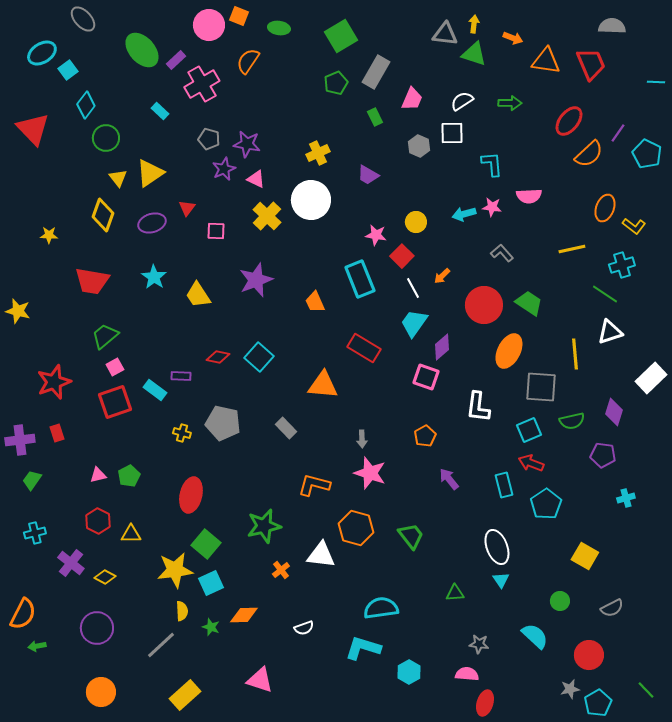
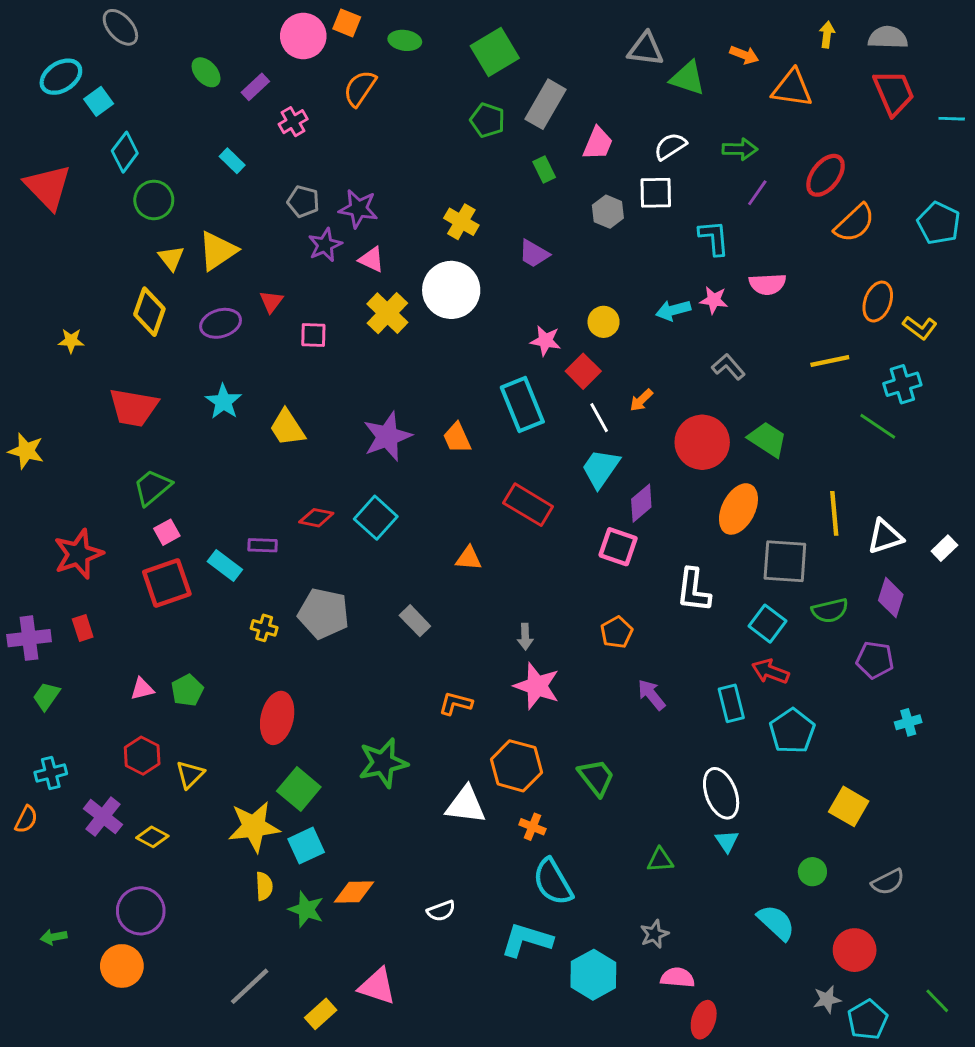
yellow arrow: (474, 24) -> (827, 35), moved
green ellipse: (142, 50) -> (206, 72), size x0.6
red trapezoid: (591, 64) -> (894, 93), moved
green pentagon: (336, 83) -> (487, 120), turned -30
pink cross: (202, 84) -> (293, 122), size x0.6
purple line: (618, 133) -> (757, 193), moved
yellow cross: (318, 153) -> (461, 222), turned -35
purple star: (256, 280) -> (387, 436), moved
white triangle: (610, 332) -> (885, 537), moved
white rectangle: (651, 378) -> (944, 548), size x0.6
orange triangle: (323, 385) -> (469, 558), size x0.6
cyan square: (529, 430) -> (767, 624), turned -30
orange L-shape: (314, 485) -> (456, 703), size x0.7
yellow triangle: (131, 534) -> (190, 774), turned -45
orange cross: (281, 570) -> (532, 827), moved, turned -30
cyan semicircle: (381, 608) -> (553, 882), turned -112
orange semicircle: (23, 614) -> (26, 819), moved, size x0.6
green star: (211, 627) -> (306, 909), size x1.4
gray star: (479, 644) -> (654, 934), moved, turned -30
gray line: (161, 645) -> (250, 986), moved
cyan hexagon: (409, 672) -> (593, 975), size x1.4
orange circle: (101, 692) -> (122, 966), moved
yellow rectangle: (185, 695) -> (321, 1014), moved, size x0.7

